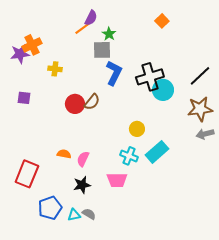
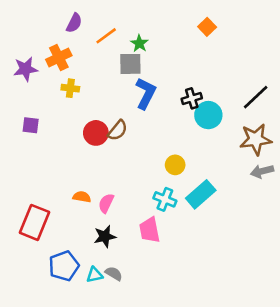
purple semicircle: (91, 18) -> (74, 23), moved
orange cross: (32, 45) -> (59, 58), moved
black cross: (150, 77) -> (192, 98), size x0.6
pink trapezoid: (117, 180) -> (150, 230), turned 80

